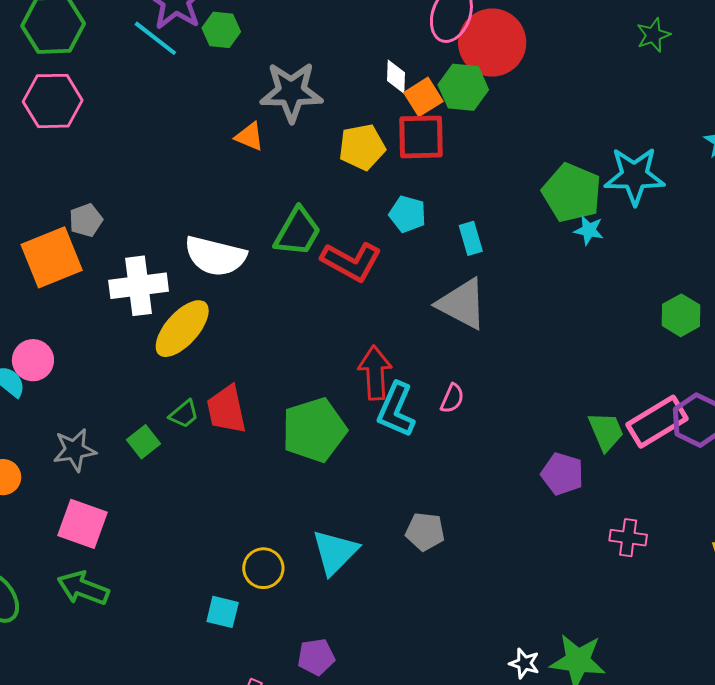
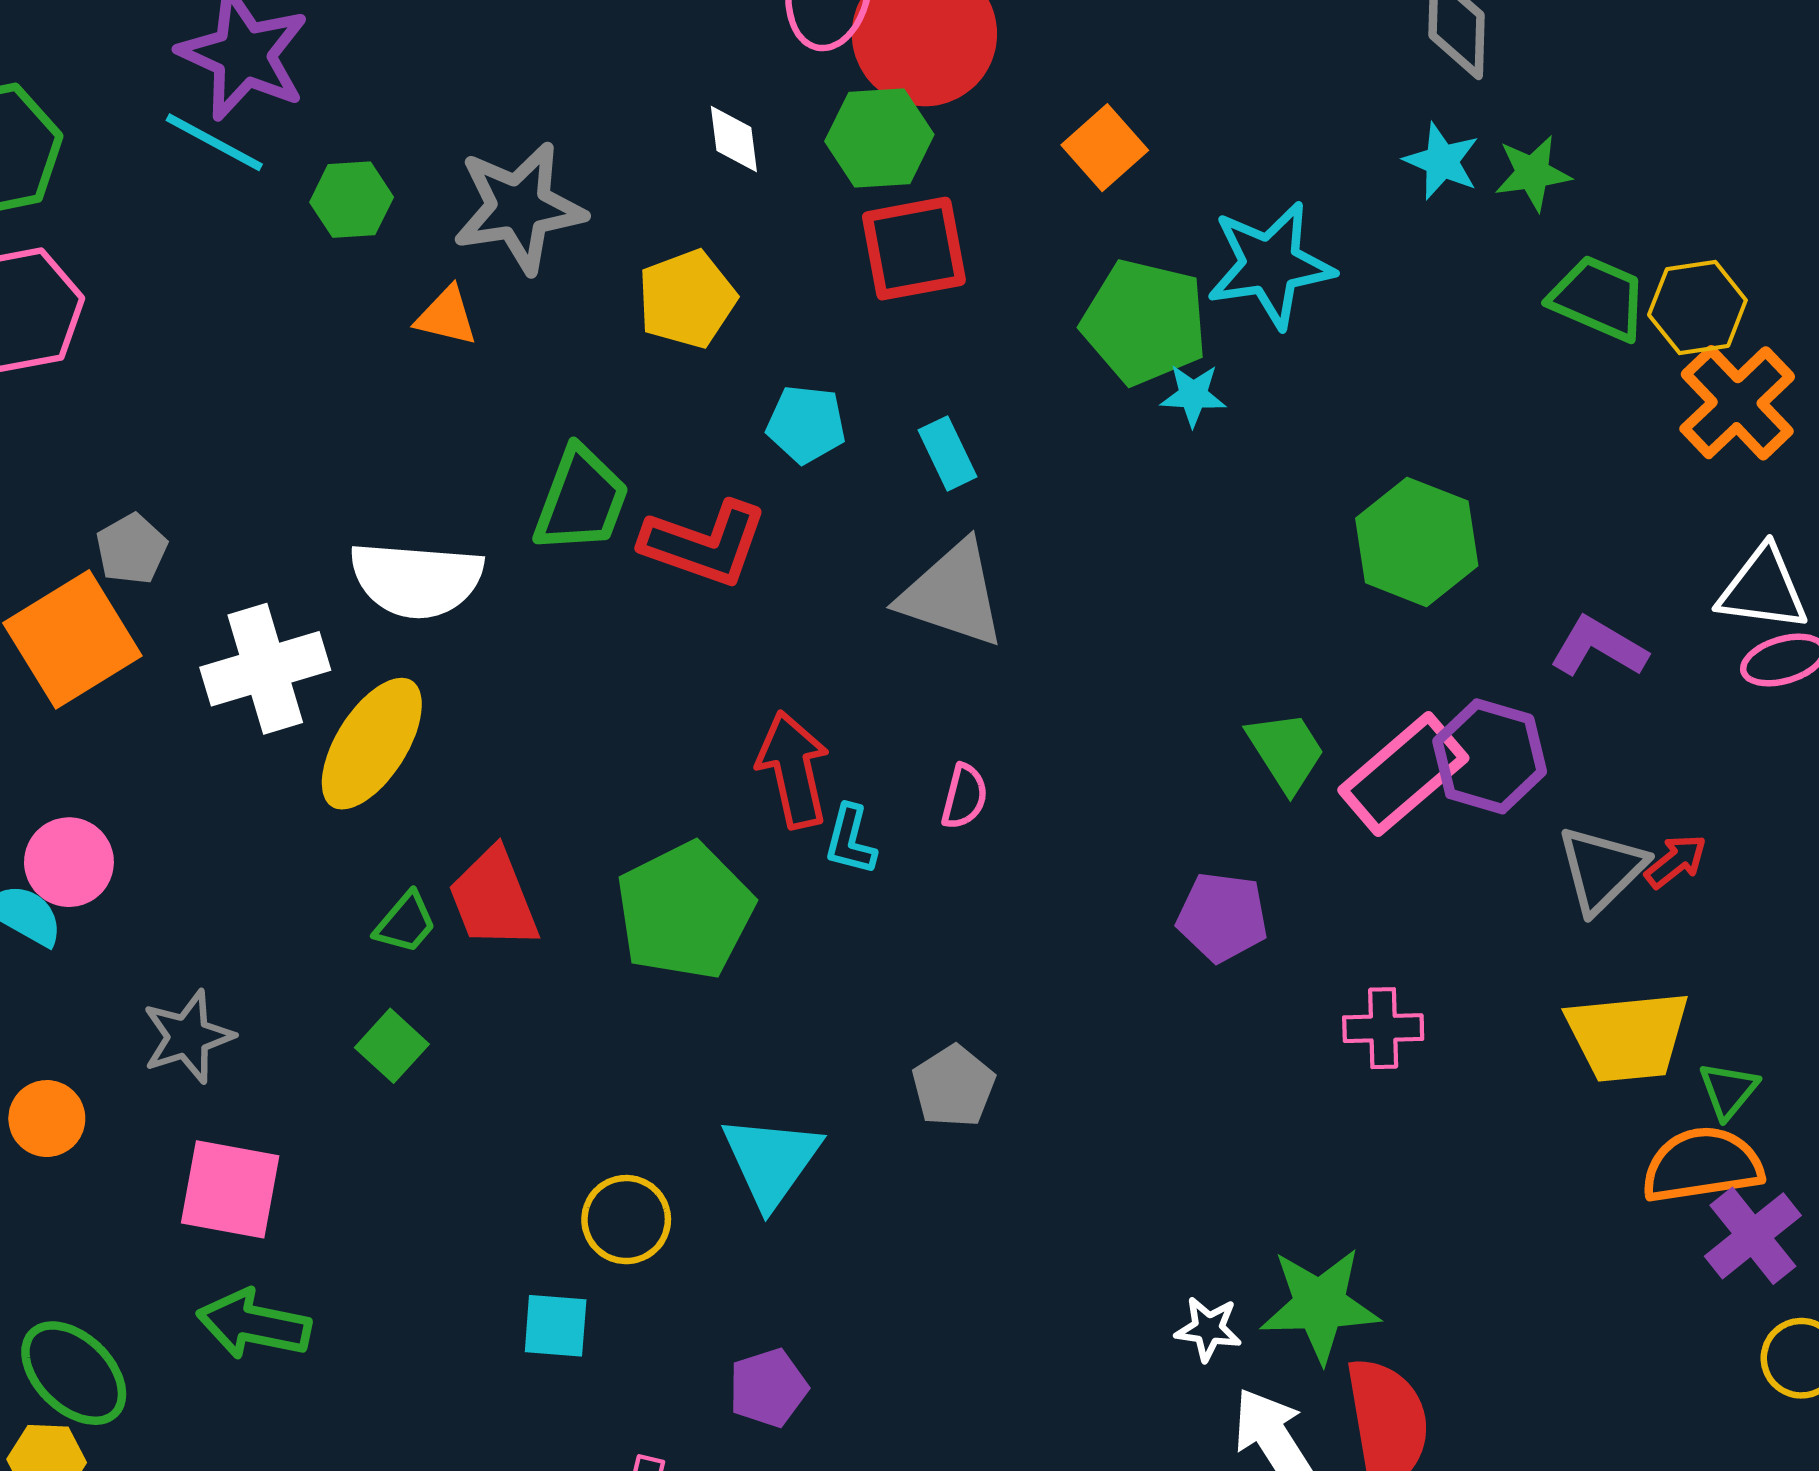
green hexagon: (221, 30) -> (352, 200), moved
orange square: (423, 97) -> (1105, 148), moved
red square: (421, 137) -> (914, 249), moved
green hexagon: (681, 315) -> (1417, 542), size x1.4
cyan L-shape: (396, 410) -> (850, 840), size x0.6
green trapezoid: (606, 431) -> (1286, 751), moved
green square: (144, 442) -> (392, 1046), moved
gray pentagon: (425, 532) -> (954, 1086), turned -30

